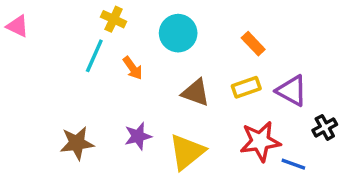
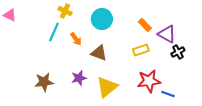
purple triangle: (292, 91) -> (167, 34), moved
brown triangle: (196, 92) -> (99, 53), moved
black cross: (325, 127) -> (178, 52), moved

